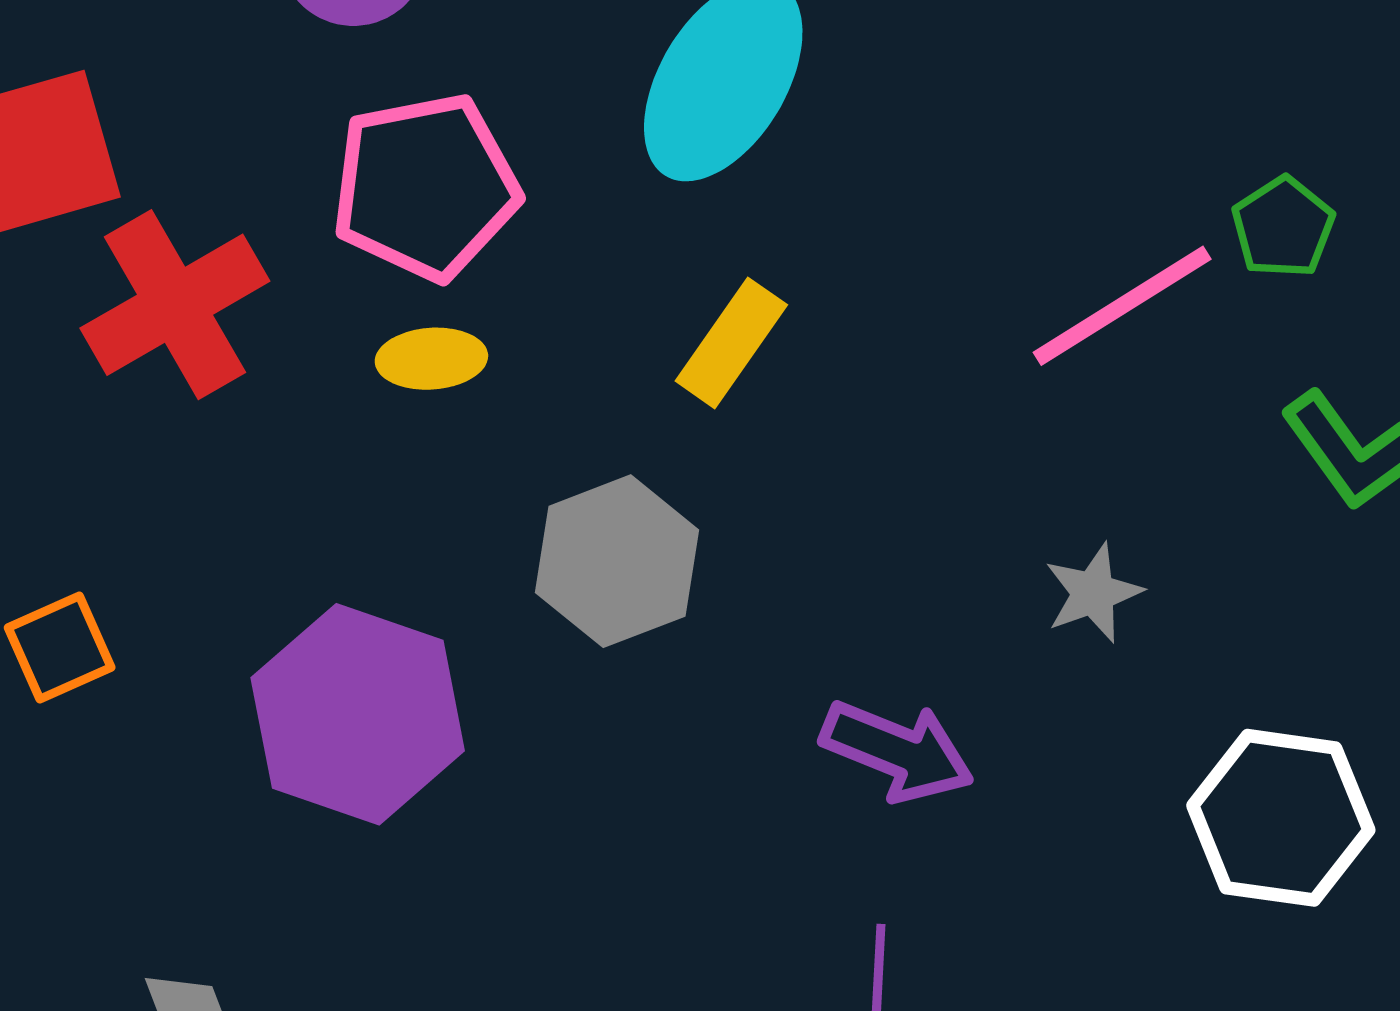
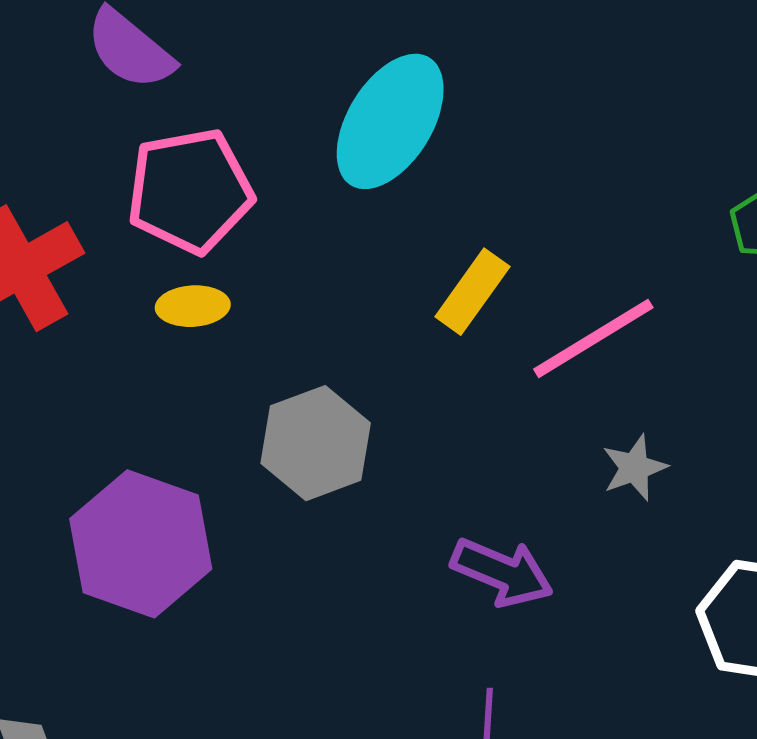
pink line: (1122, 306) -> (593, 338), moved
yellow rectangle: (731, 343) -> (472, 292), moved

